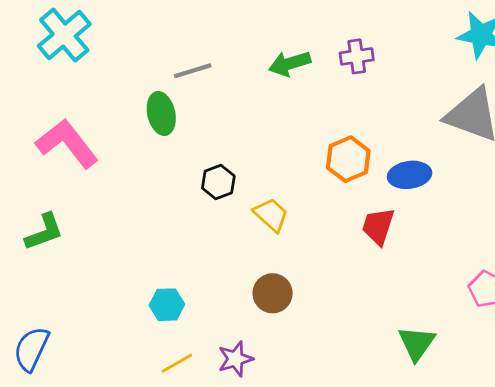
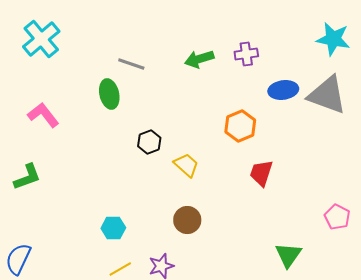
gray line: (193, 71) -> (131, 64), turned 36
pink L-shape: (67, 143) -> (43, 115), size x0.7
blue ellipse: (410, 175) -> (283, 90), moved

